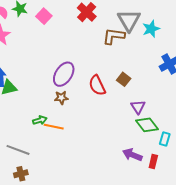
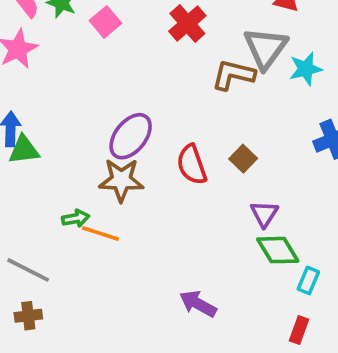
brown star: (61, 98) -> (121, 180), size x1.6
purple arrow: (132, 155) -> (198, 304), moved
red rectangle: (153, 161) -> (299, 330), moved

